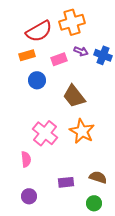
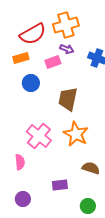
purple arrow: (81, 51) -> (67, 49), moved
brown trapezoid: (74, 96) -> (68, 99), turned 50
brown semicircle: (98, 177) -> (91, 168), moved

